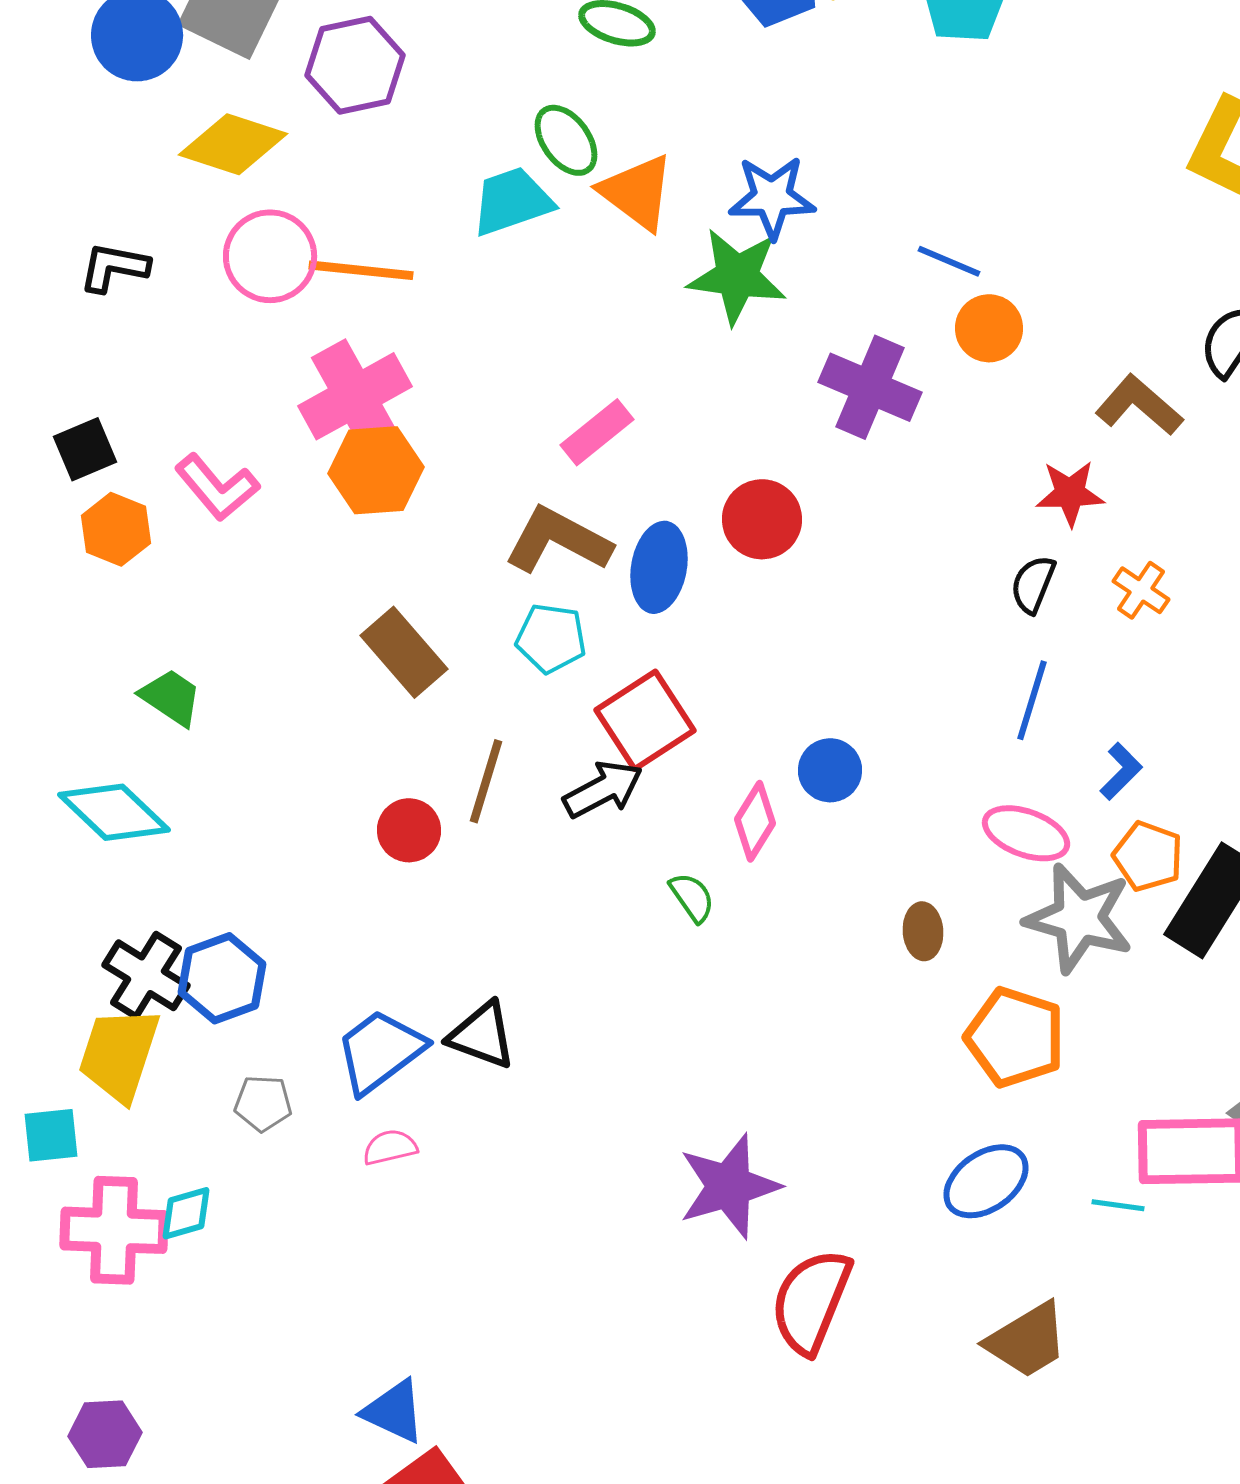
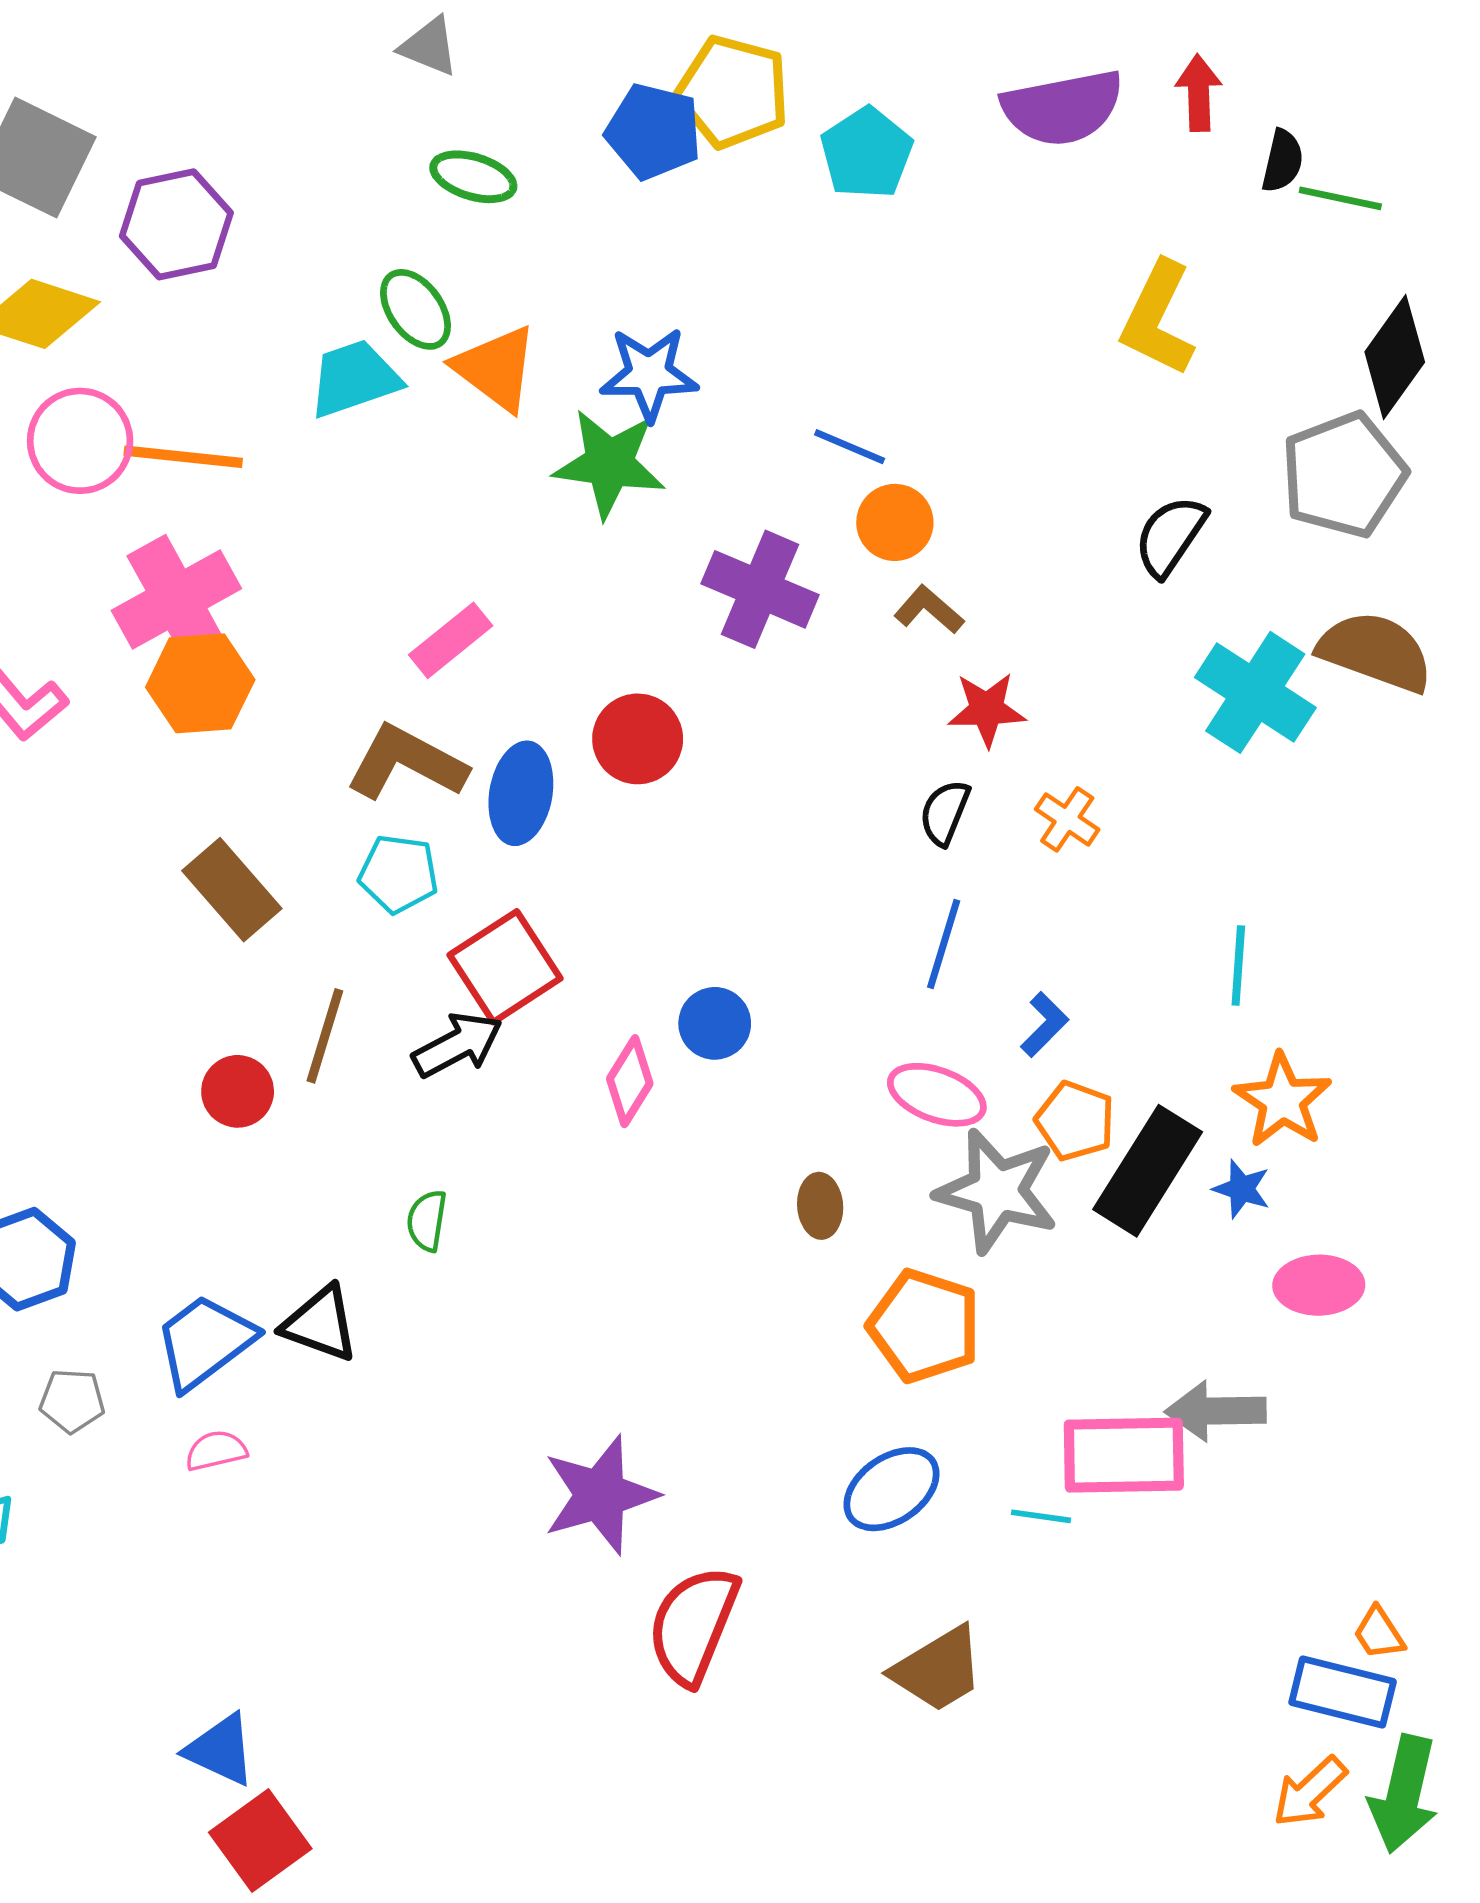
brown L-shape: (1139, 405) -> (929, 610), moved, size x0.7
green semicircle: (692, 897) -> (427, 1221), moved, turned -136

